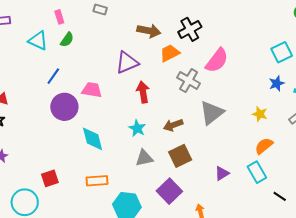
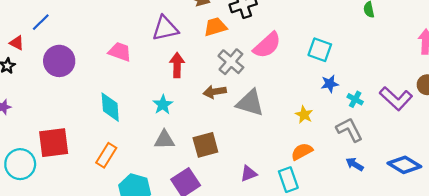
cyan square: (282, 52) -> (320, 50), moved, turned 35
blue line: (53, 76) -> (41, 22), moved
purple circle: (64, 107) -> (59, 61), moved
gray triangle: (212, 113) -> (250, 103), turned 44
brown arrow: (173, 125) -> (215, 92), moved
red square: (50, 178) -> (54, 143), size x1.6
orange rectangle: (97, 181) -> (106, 155), turned -65

